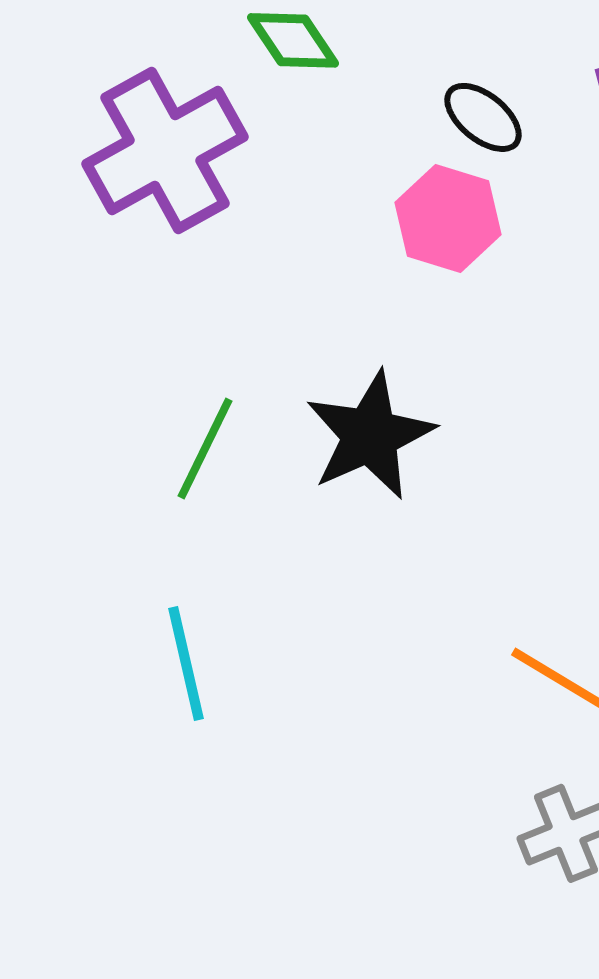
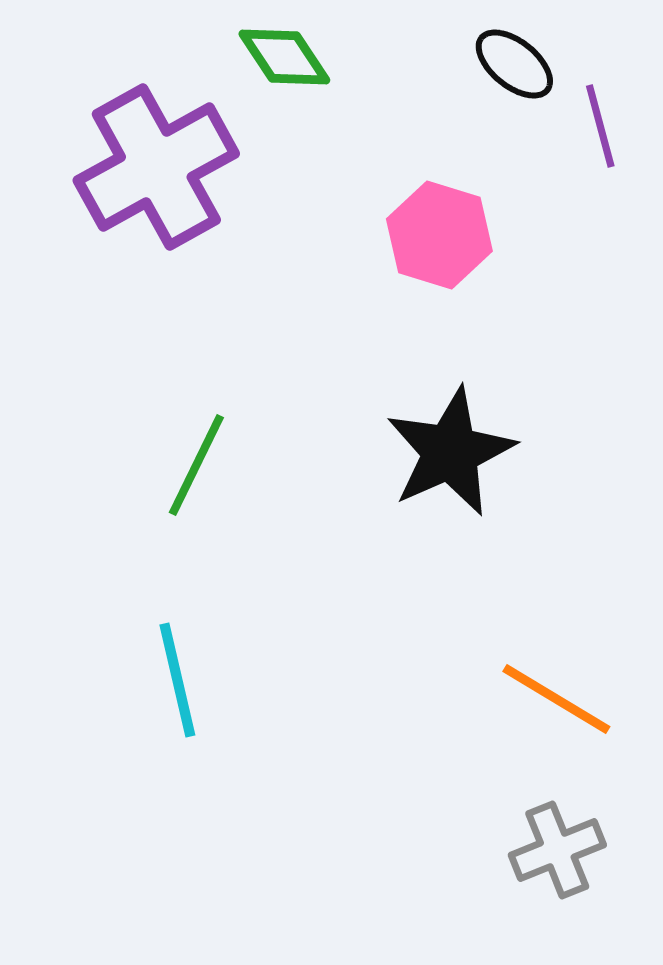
black ellipse: (483, 117) -> (514, 64), moved
black star: (370, 435) -> (450, 452), moved

